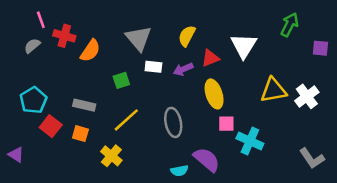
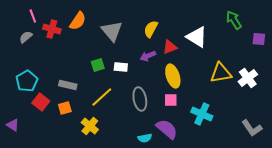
green arrow: (290, 25) -> (234, 20), turned -60
white triangle: (244, 46) -> (197, 37), turned -30
orange semicircle: (90, 51) -> (78, 21), moved
white rectangle: (153, 67) -> (121, 67), moved
pink square: (226, 124) -> (171, 100), moved
orange square: (80, 134) -> (65, 108), turned -32

